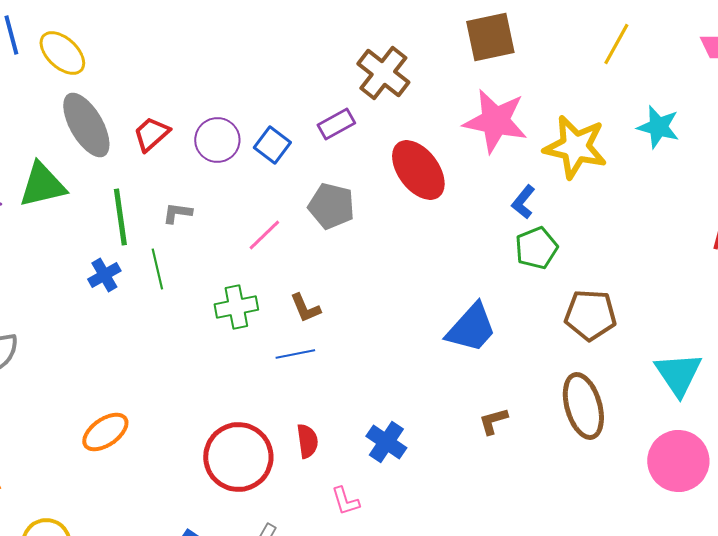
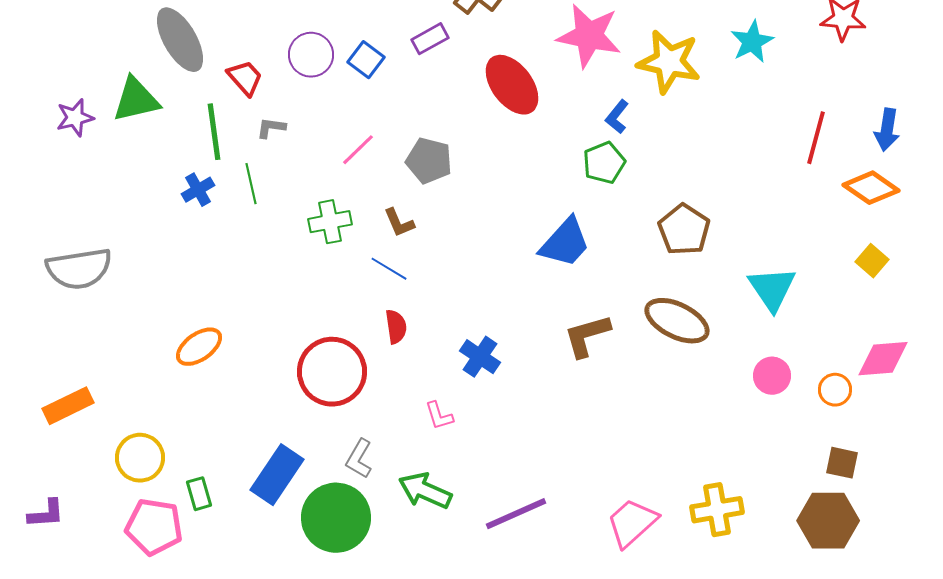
cyan star: (658, 127) -> (752, 42), turned 30
red trapezoid: (151, 134) -> (245, 78), moved, turned 90
gray pentagon: (331, 206) -> (429, 161), moved
green pentagon: (536, 248) -> (604, 163), moved
brown pentagon: (590, 315) -> (684, 230), turned 30
blue line: (295, 354) -> (389, 269), turned 42
brown ellipse: (583, 406) -> (677, 321), turned -48
brown L-shape: (493, 421) -> (587, 336), size x1.6
red semicircle: (307, 441) -> (396, 327), moved
pink circle: (678, 461) -> (772, 376), size x0.6

